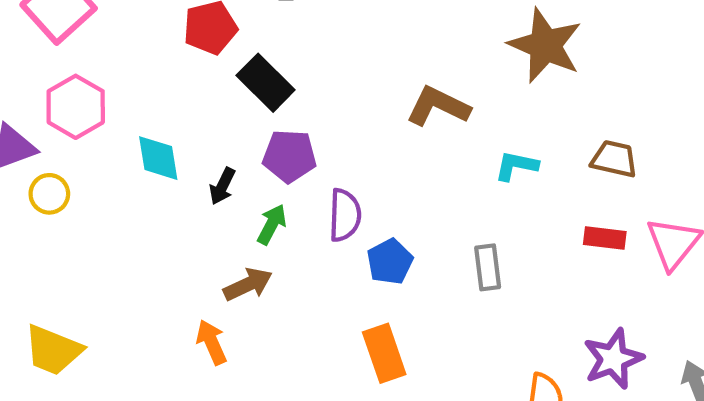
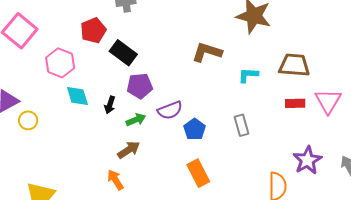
pink hexagon: (76, 107) -> (60, 63), moved
brown trapezoid: (614, 159) -> (294, 65), size x1.4
purple semicircle: (345, 215) -> (170, 110), turned 75
green arrow: (272, 224) -> (136, 120), turned 48

